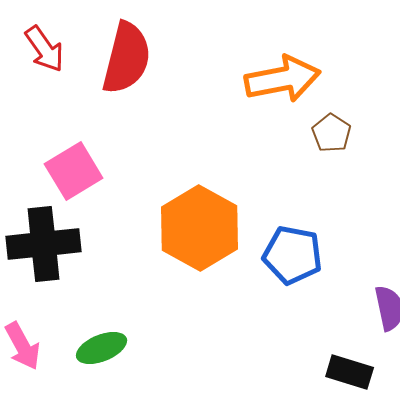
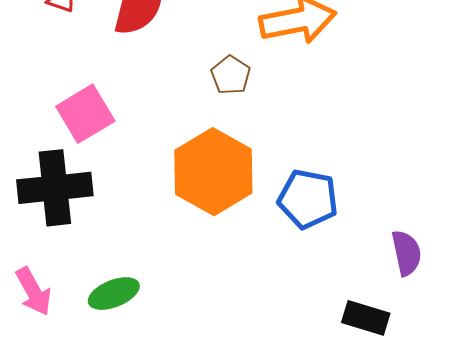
brown pentagon: (332, 133) -> (231, 75), moved

